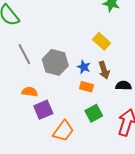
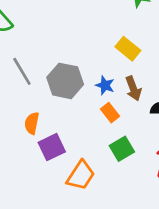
orange rectangle: (86, 87) -> (110, 113), turned 40
orange semicircle: (30, 92) -> (32, 123), turned -84

